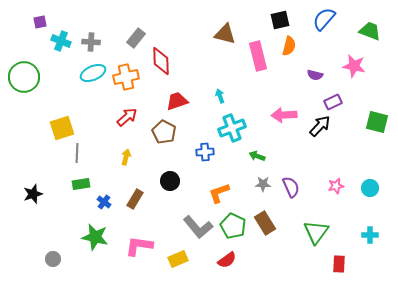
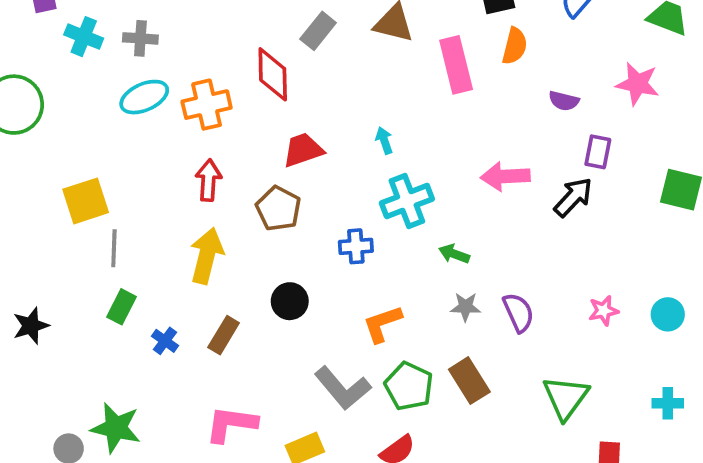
gray rectangle: (136, 38) -> (318, 31), moved
purple rectangle: (333, 102) -> (598, 152), turned -54
red arrow: (127, 117) -> (208, 180), turned -45
yellow arrow: (126, 157) -> (207, 256), size x1.8
green rectangle: (81, 184) -> (122, 307), turned -54
green star: (95, 237) -> (116, 428), moved

